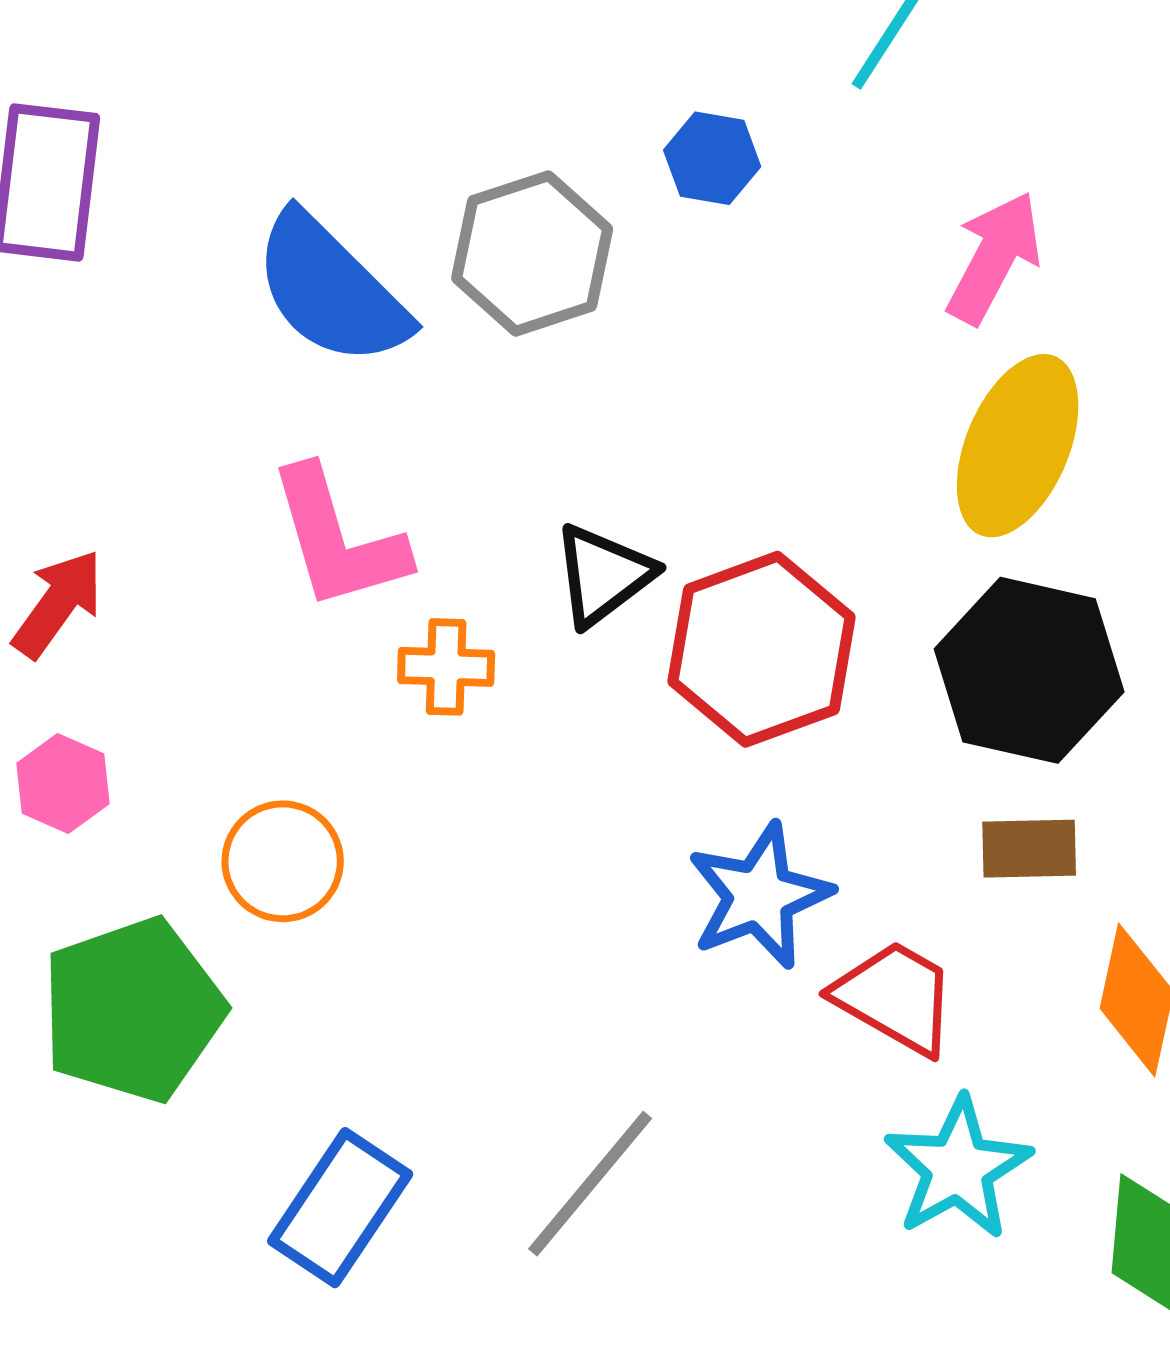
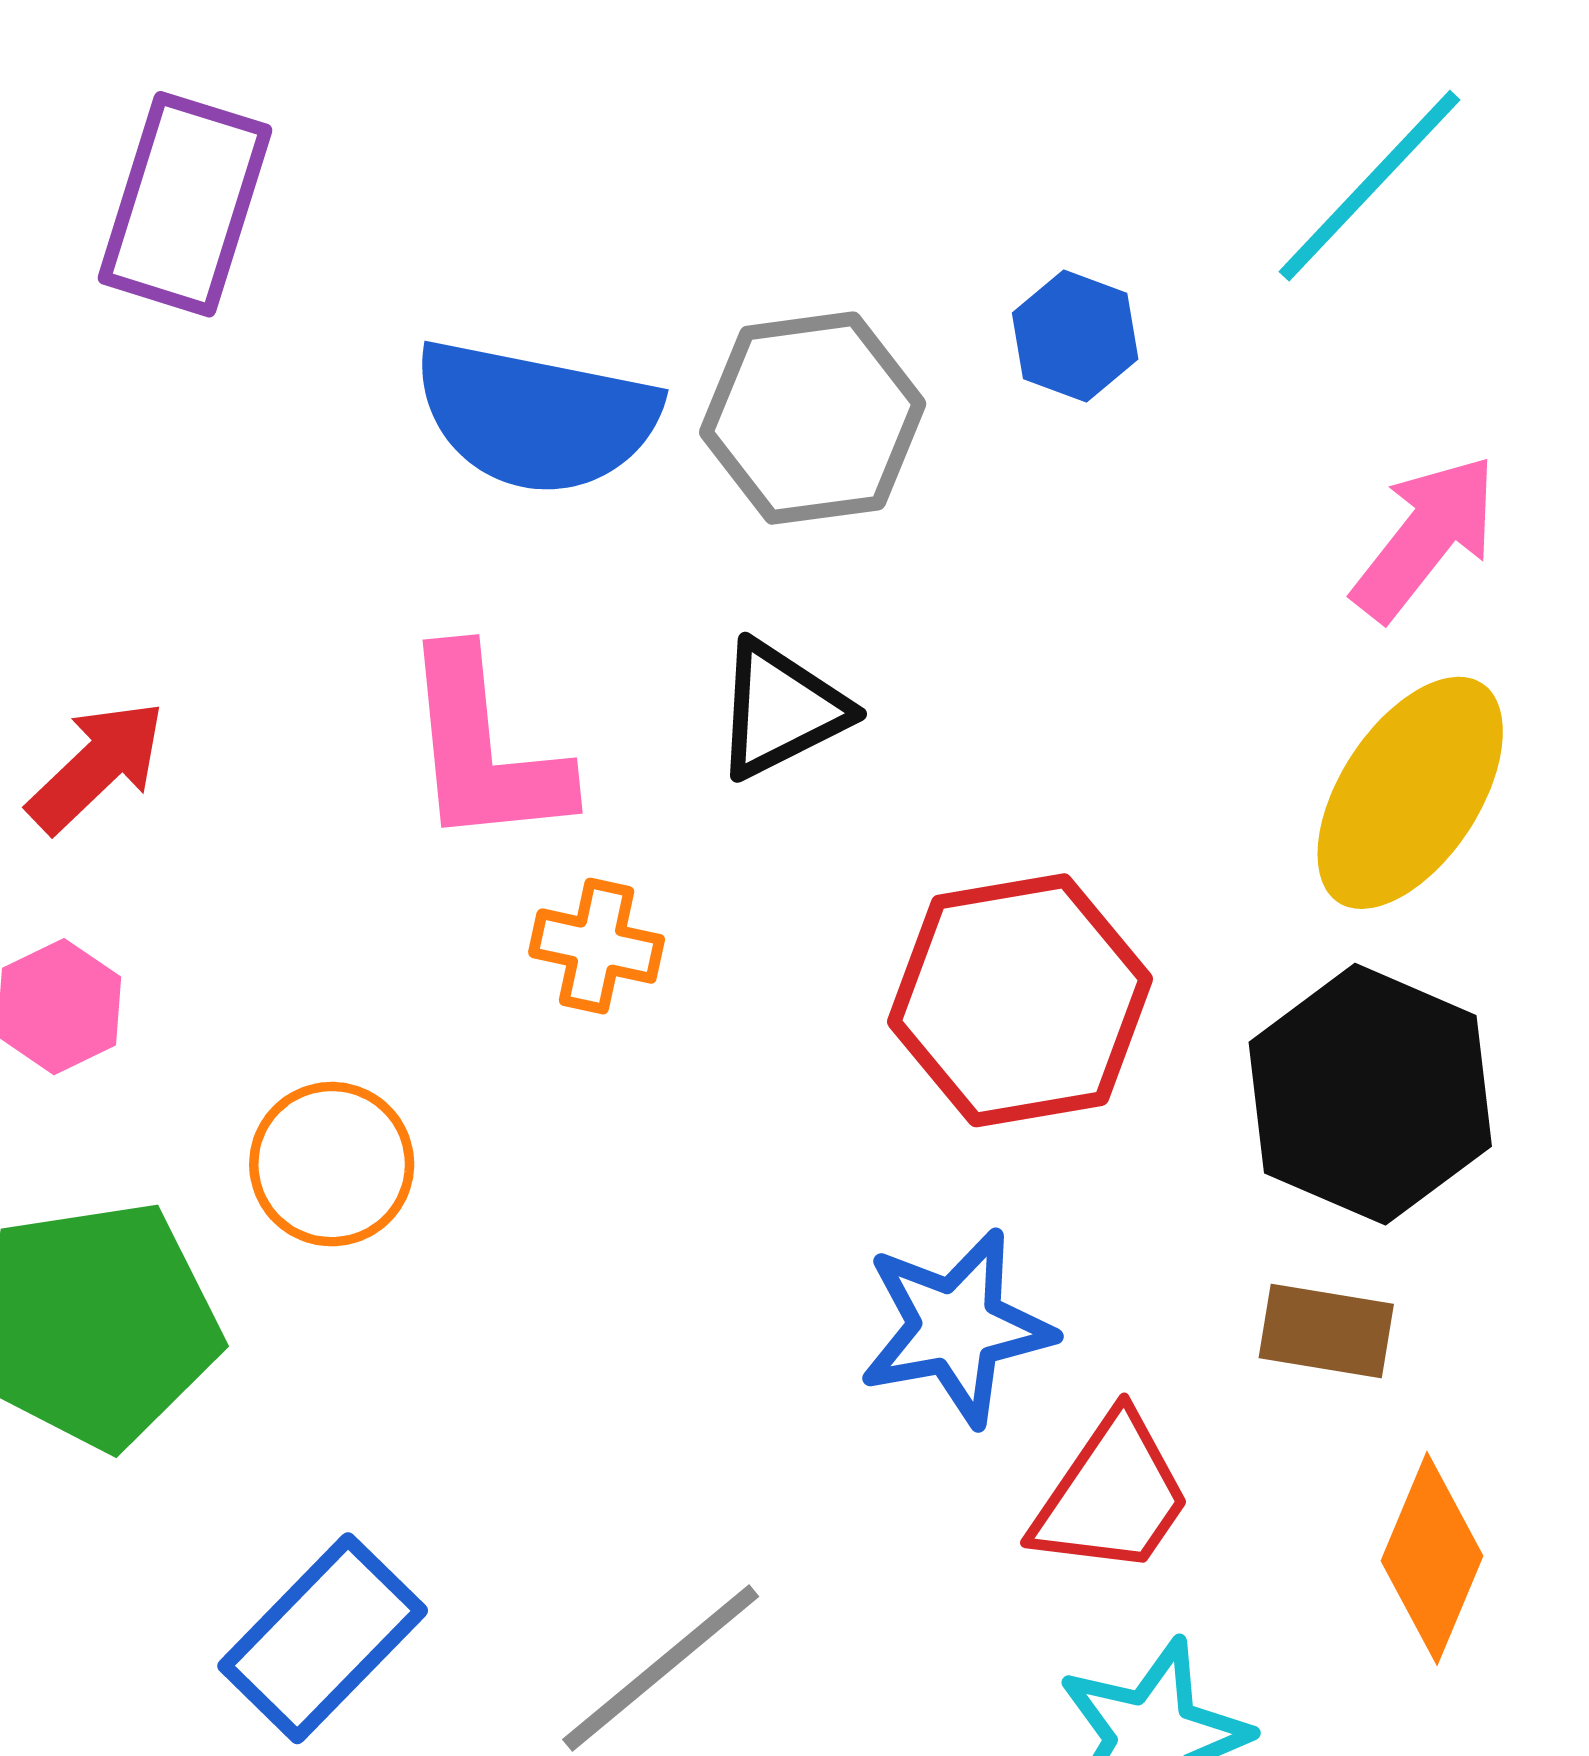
blue semicircle: (331, 290) -> (536, 417), turned -44
black triangle: (603, 575) -> (781, 710), moved
red trapezoid: (895, 997) -> (1112, 1496), turned 84

